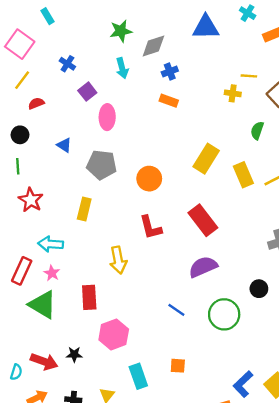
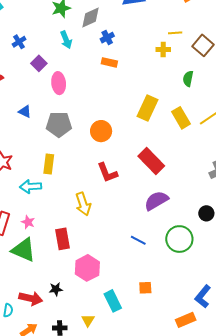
blue cross: (67, 64) -> (19, 42), turned 32
cyan arrow: (51, 244) -> (31, 186), moved

